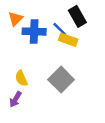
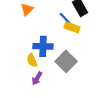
blue cross: (34, 32) -> (43, 46), moved
purple arrow: (15, 99) -> (37, 78), moved

